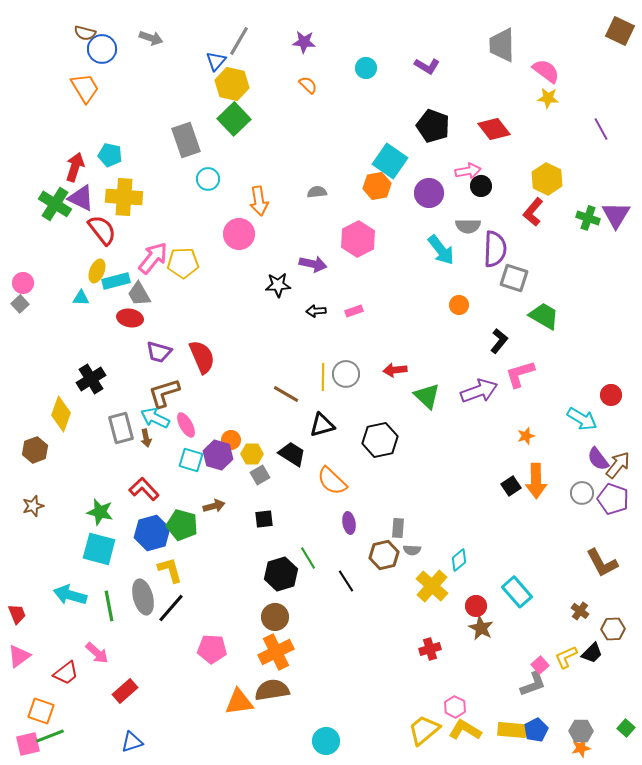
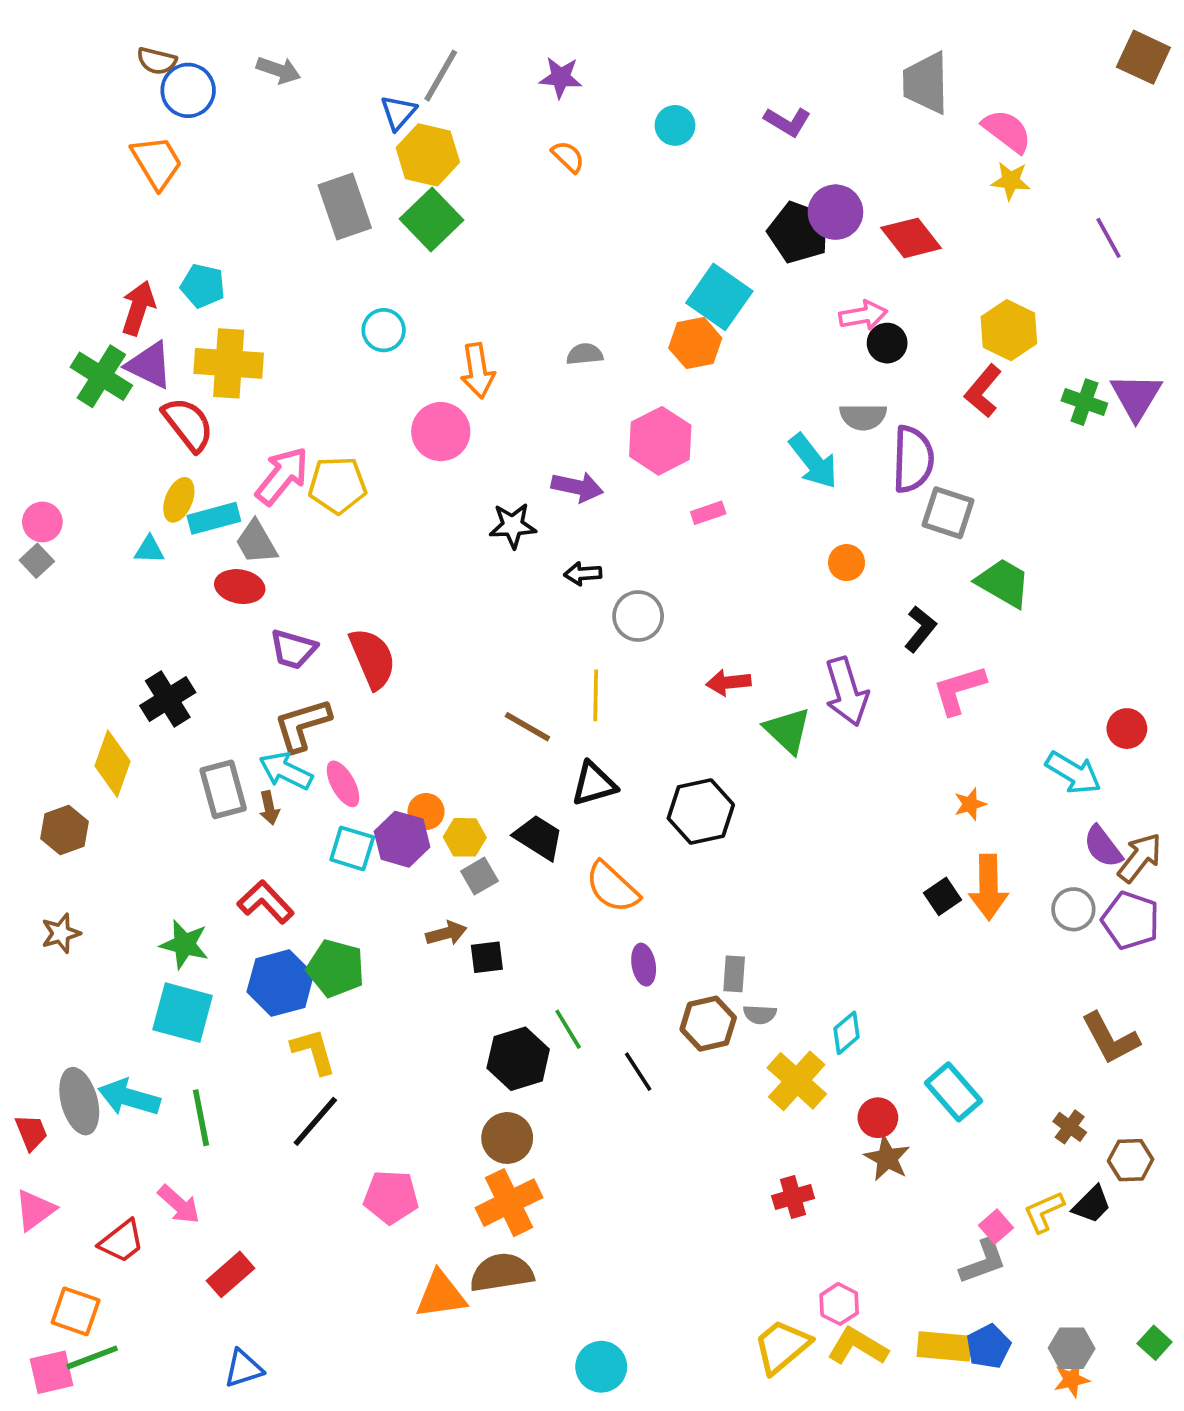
gray rectangle: (186, 140) -> (345, 207), moved
purple circle: (429, 193) -> (835, 212), moved
pink rectangle: (354, 311) -> (708, 513), moved
gray circle: (346, 374) -> (638, 616), moved
purple arrow: (479, 391) -> (847, 692), moved, turned 93
brown arrow: (214, 506) -> (446, 933), moved
gray ellipse: (143, 597) -> (79, 1101), moved

